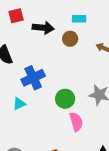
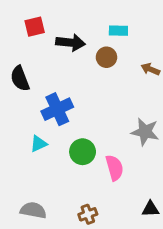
green circle: (65, 99) -> (83, 152), moved

